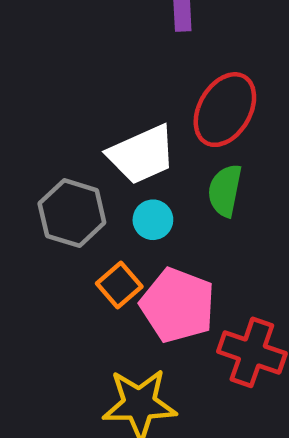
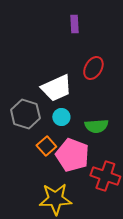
red ellipse: (225, 110) -> (93, 68), size x0.7
green semicircle: (225, 191) -> (96, 126), moved, turned -105

